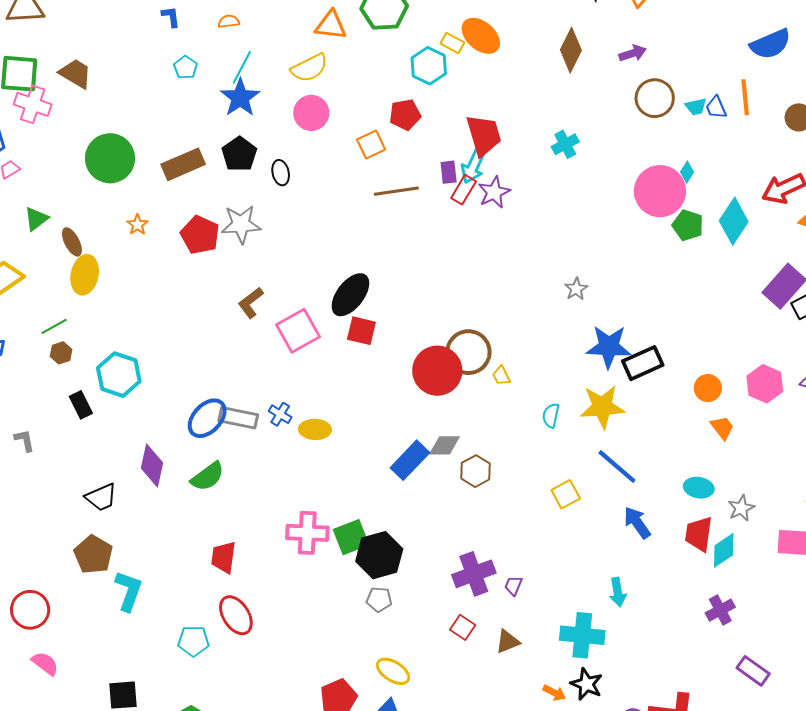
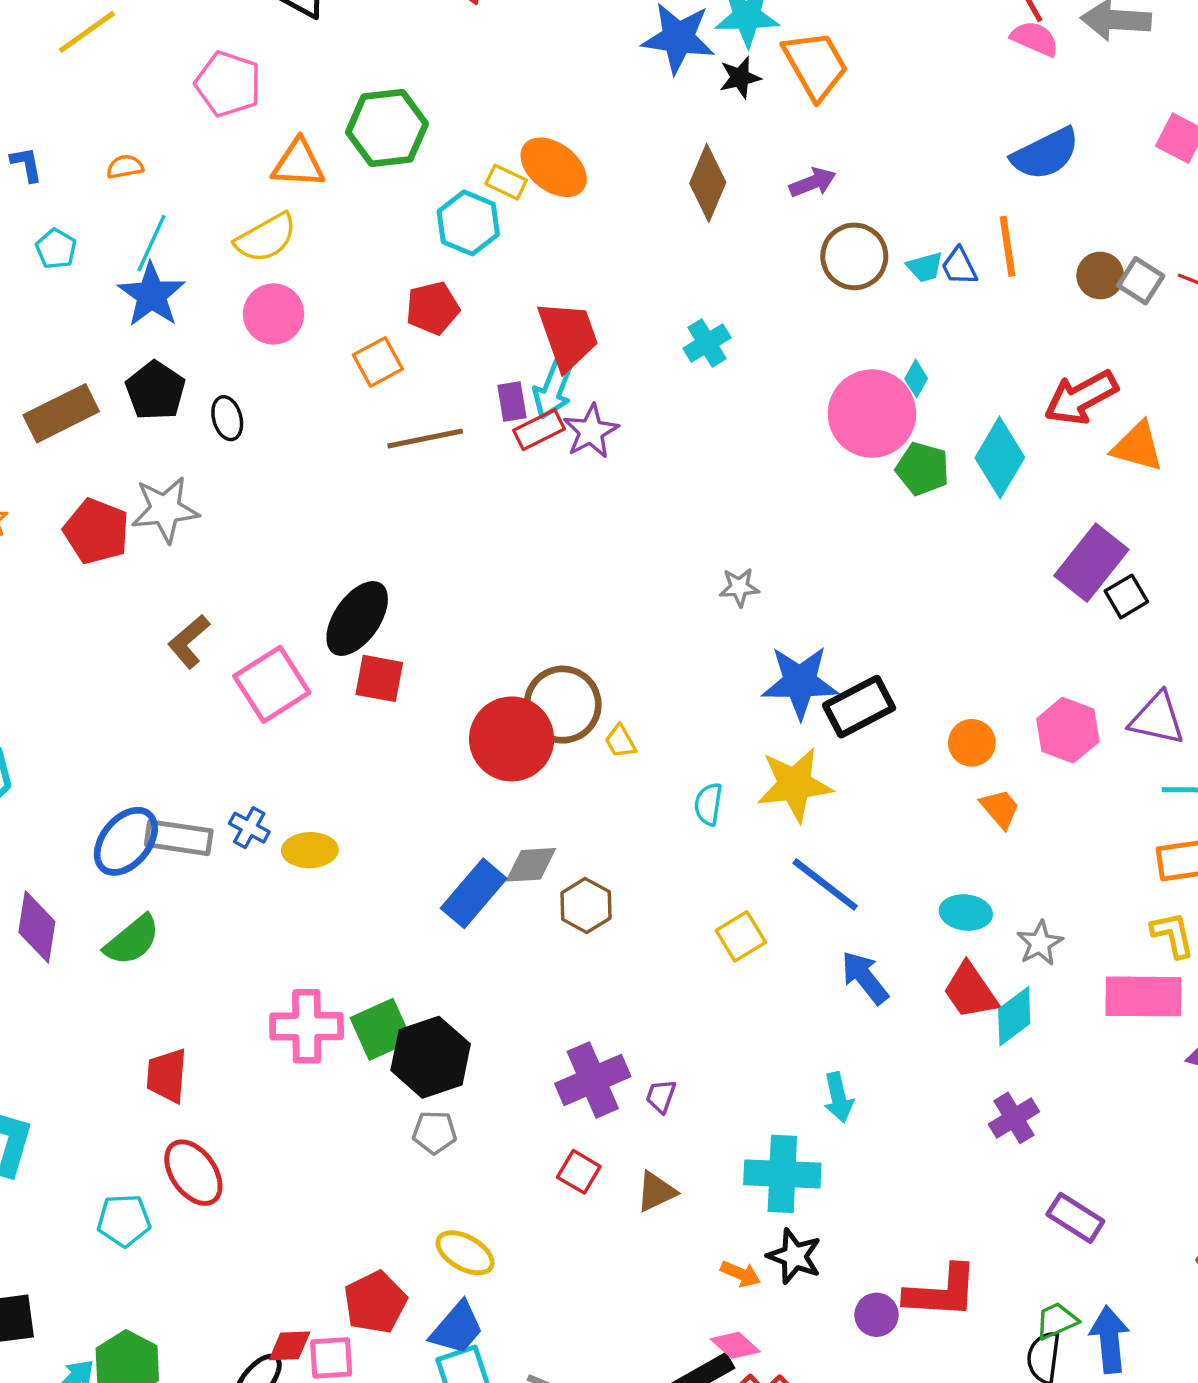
red rectangle: (464, 190) -> (539, 430), turned 36
gray star: (576, 289) -> (739, 587), turned 30
red trapezoid: (699, 534) -> (970, 991), turned -39

